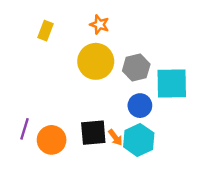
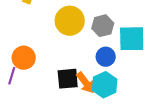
orange arrow: (115, 137) -> (86, 83), size x1.6
orange circle: (52, 140) -> (24, 58), moved

